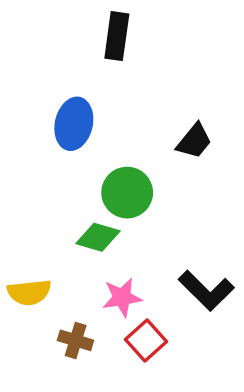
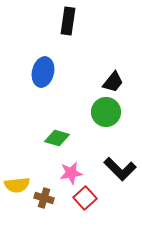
green circle: (127, 193) -> (106, 112), moved
yellow semicircle: (29, 292) -> (17, 185), moved

